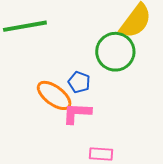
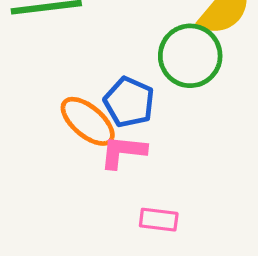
blue pentagon: (79, 82) -> (129, 102), size x1.4

